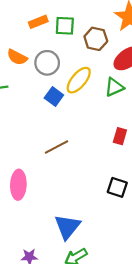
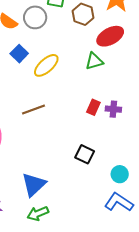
gray circle: (47, 63) -> (35, 17), moved
yellow ellipse: (79, 80) -> (46, 65), moved
blue square: (54, 97) -> (19, 54), moved

